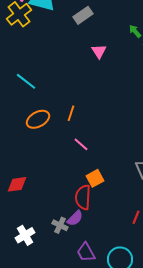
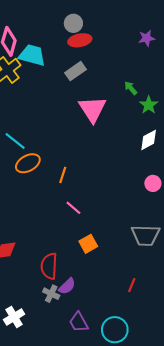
pink triangle: (99, 51) -> (93, 109), size x1.8
orange ellipse: (38, 119) -> (28, 163), moved
red semicircle: (83, 197) -> (49, 266), moved
white cross: (25, 235) -> (14, 317), moved

